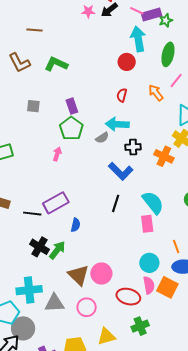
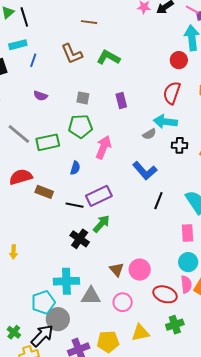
red semicircle: (122, 95) -> (172, 93), size x1.6
green pentagon: (71, 128) -> (80, 126), moved, turned 30
pink arrow: (57, 154) -> (103, 147), size x1.6
blue L-shape: (121, 171) -> (145, 171), moved
pink rectangle: (147, 224) -> (188, 233), moved
blue semicircle: (76, 225) -> (75, 168), moved
green arrow: (57, 250) -> (101, 224), moved
brown triangle: (78, 275) -> (117, 270), size x0.7

